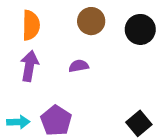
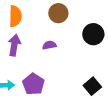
black circle: (140, 29) -> (93, 34), moved

